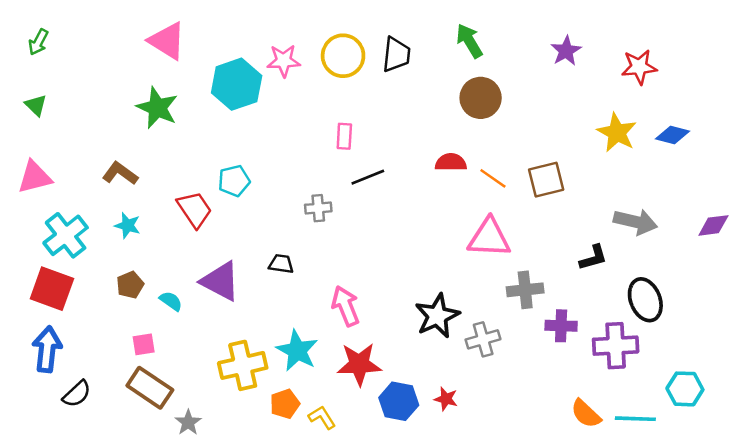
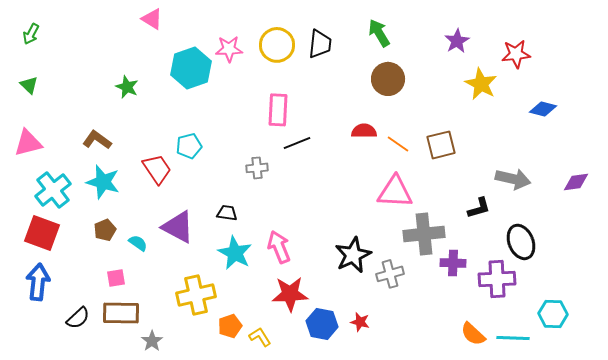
pink triangle: (167, 41) -> (152, 19), moved, size x0.7
green star: (157, 108) -> (127, 87), size x0.7
yellow star: (617, 133) -> (481, 84), moved
pink rectangle: (344, 136) -> (278, 110), size x1.5
cyan star: (128, 225) -> (103, 182), size x1.6
gray cross: (525, 290) -> (424, 234), size x1.4
cyan star: (297, 351) -> (235, 253), moved
brown rectangle: (150, 388) -> (121, 313), turned -33
black semicircle: (77, 394) -> (78, 318), moved

